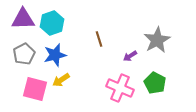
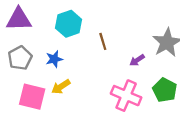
cyan hexagon: (52, 23) -> (69, 24), moved
blue star: (55, 55) -> (54, 59), size x0.7

